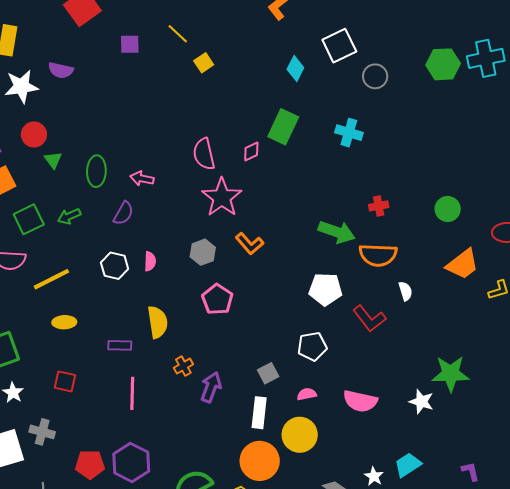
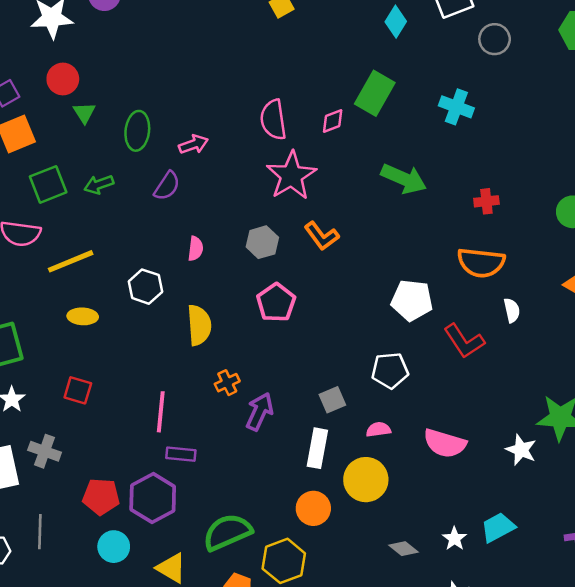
pink arrow: (142, 179) -> (194, 144), turned 145
green arrow: (337, 232) -> (404, 179), moved
white hexagon: (115, 266) -> (145, 287), moved
purple rectangle: (120, 345) -> (181, 454), moved
orange circle: (260, 461) -> (313, 508), size x0.7

